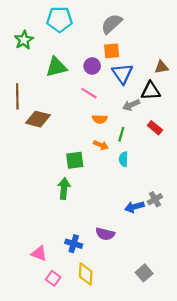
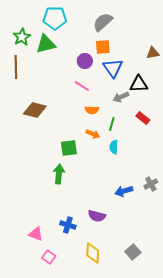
green triangle: (56, 67) -> (46, 44), moved
brown triangle: (161, 67) -> (153, 53), moved
brown line: (17, 96) -> (16, 67), moved
gray cross: (155, 199) -> (151, 184), moved
yellow diamond: (86, 274) -> (93, 253), moved

